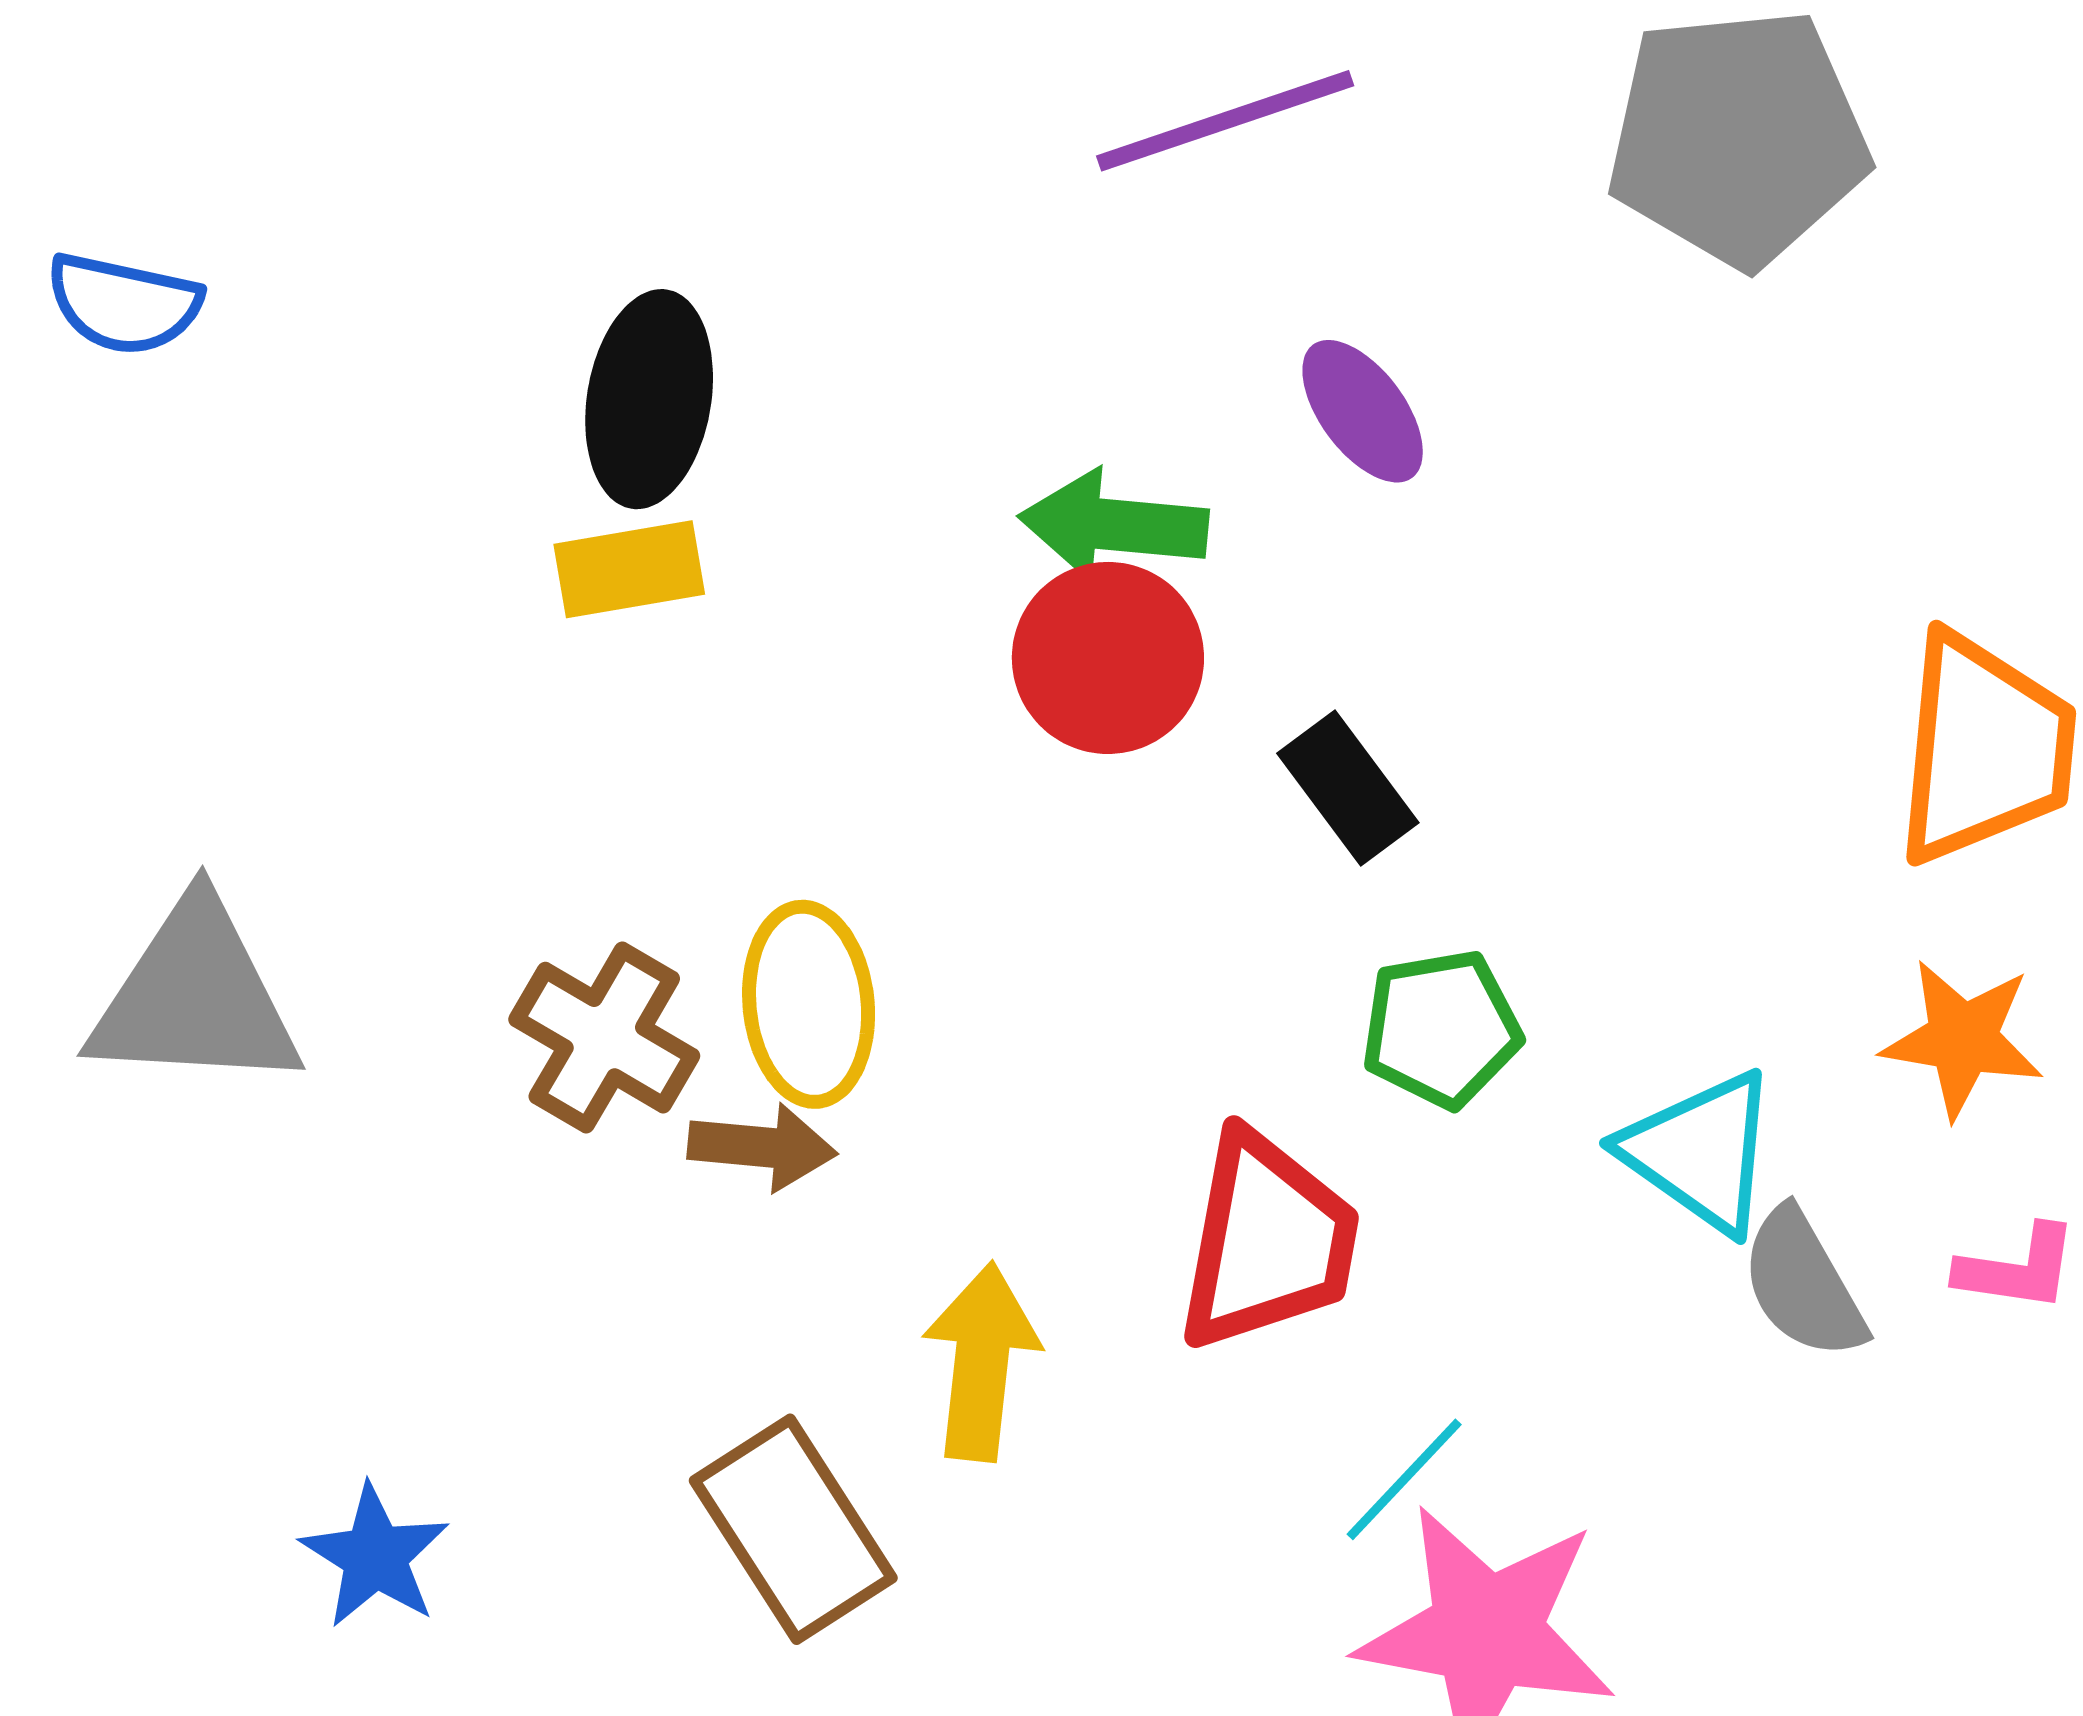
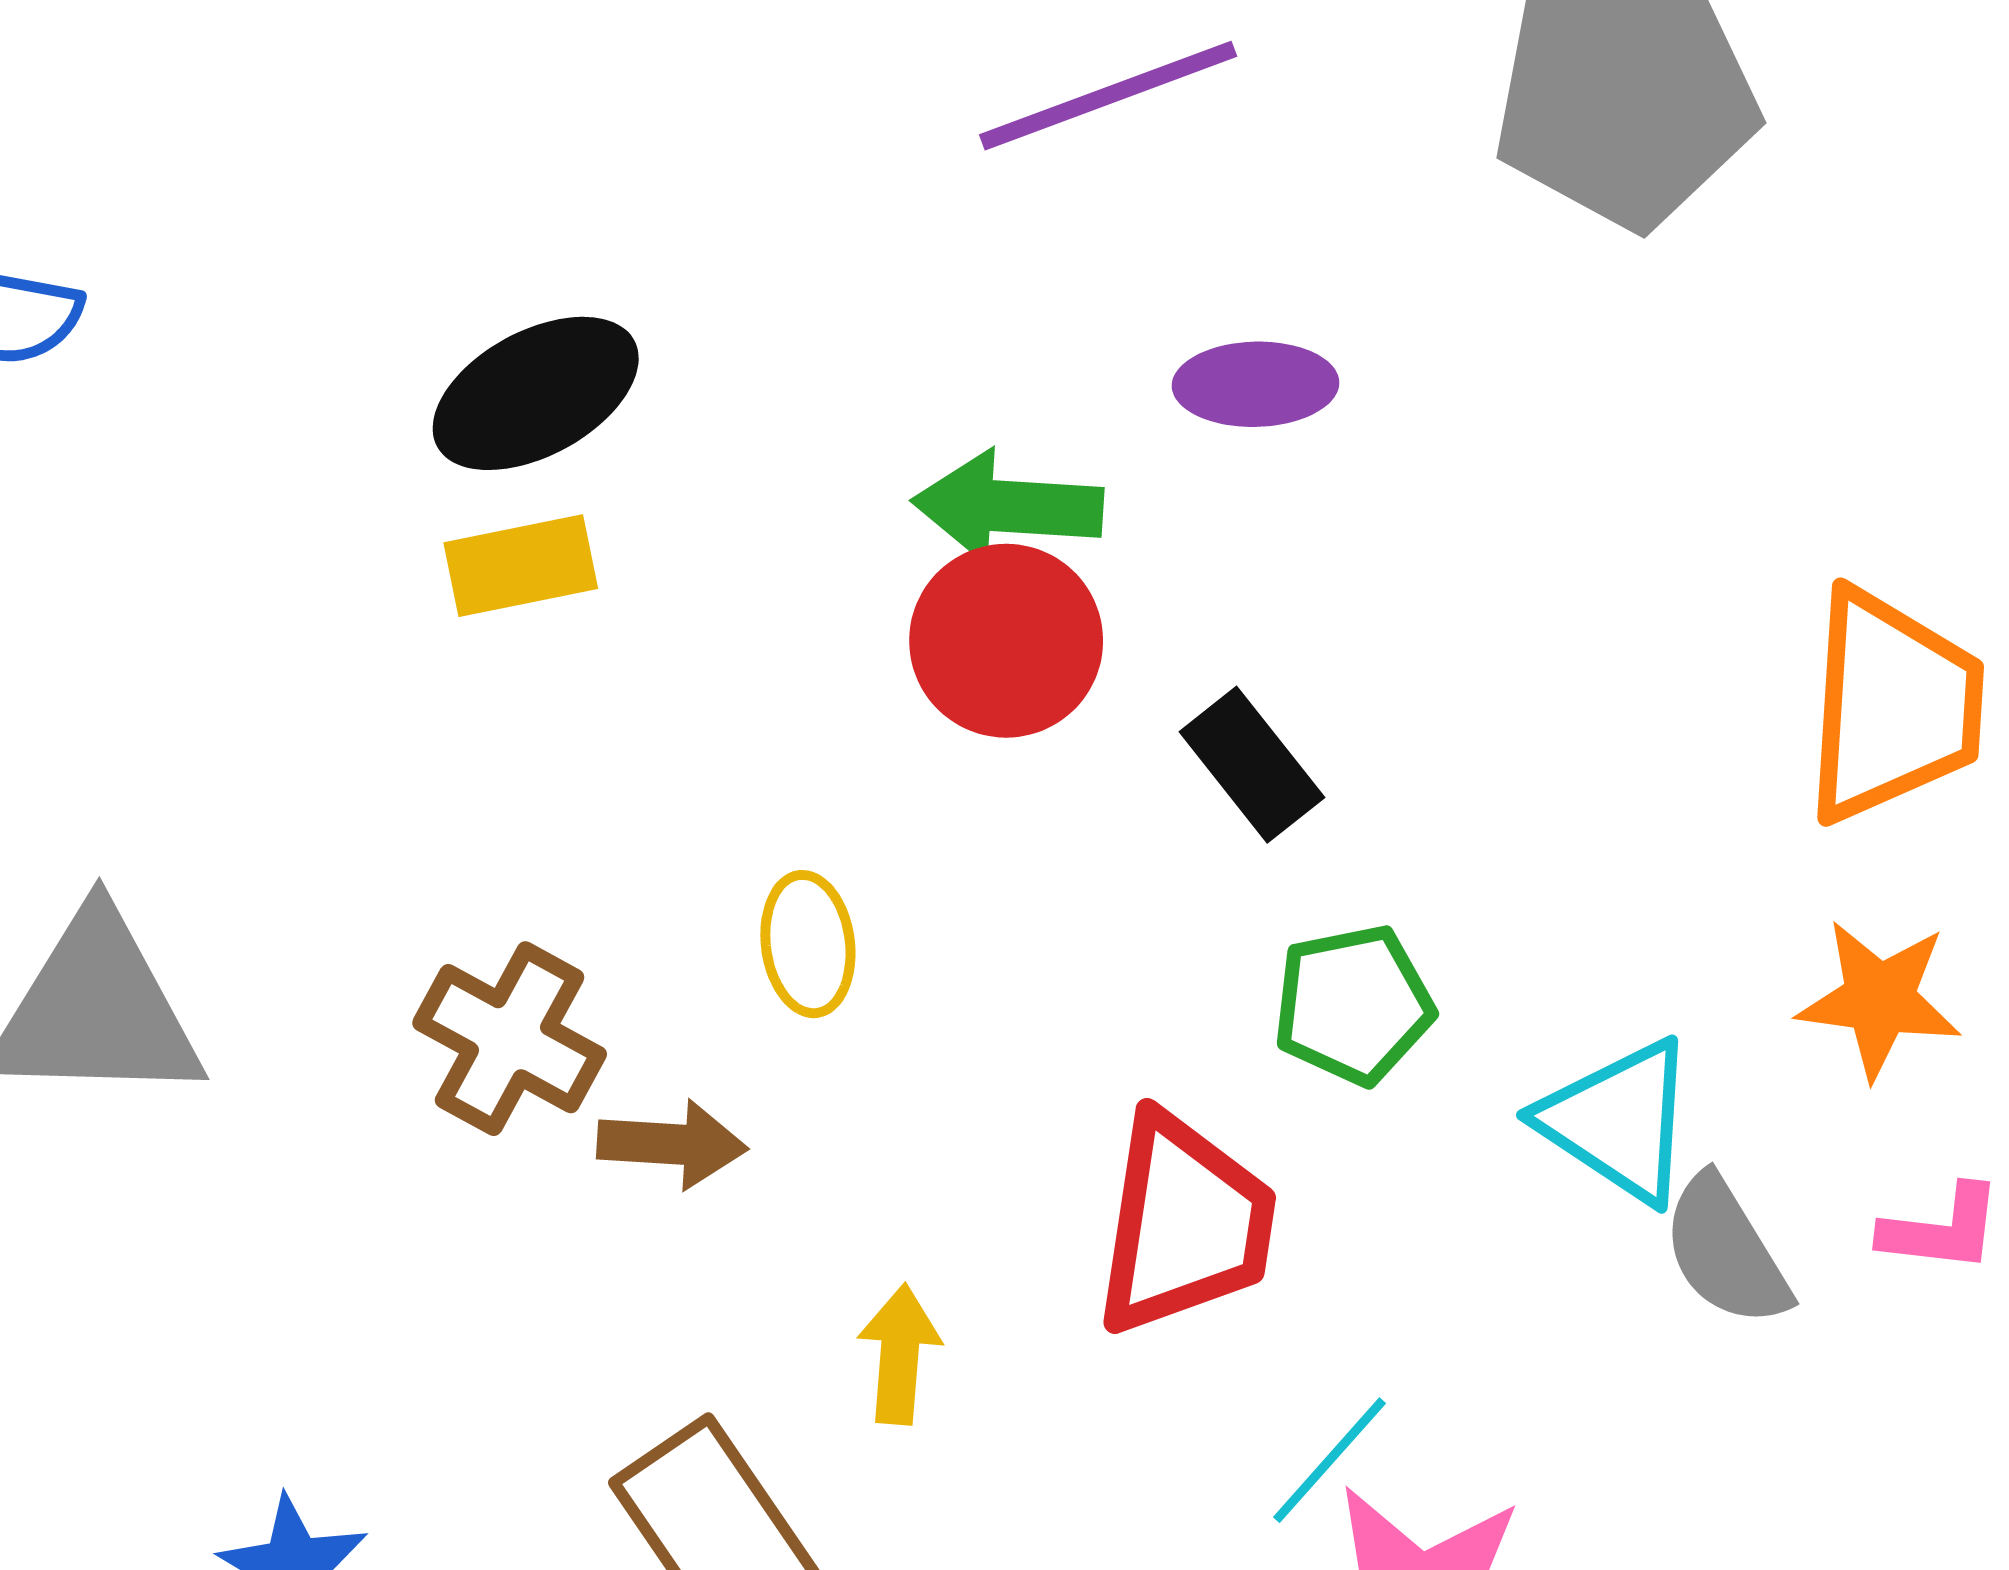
black ellipse: (649, 399) -> (536, 393), turned 54
purple ellipse: (1363, 411) -> (1256, 384), turned -53
yellow ellipse: (809, 1004) -> (808, 944), moved, size x0.7
yellow arrow: (981, 1362) -> (899, 1354), size x0.7

